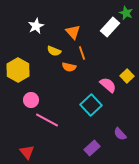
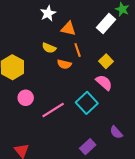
white star: (36, 26) -> (48, 13), moved
orange triangle: (73, 32) -> (68, 29), turned -35
yellow square: (127, 76) -> (106, 61), moved
pink line: (47, 120) -> (53, 110), moved, turned -60

